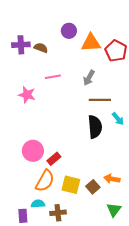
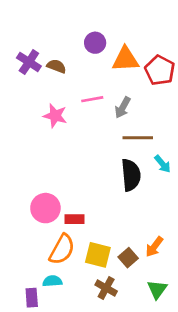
purple cross: (21, 45) -> (29, 62), turned 36
pink line: (53, 77) -> (92, 99), moved
pink star: (27, 95) -> (55, 116), moved
red rectangle: (54, 159) -> (74, 219), turned 40
orange arrow: (112, 179) -> (154, 247), turned -63
brown cross: (58, 213) -> (106, 288), moved, turned 35

